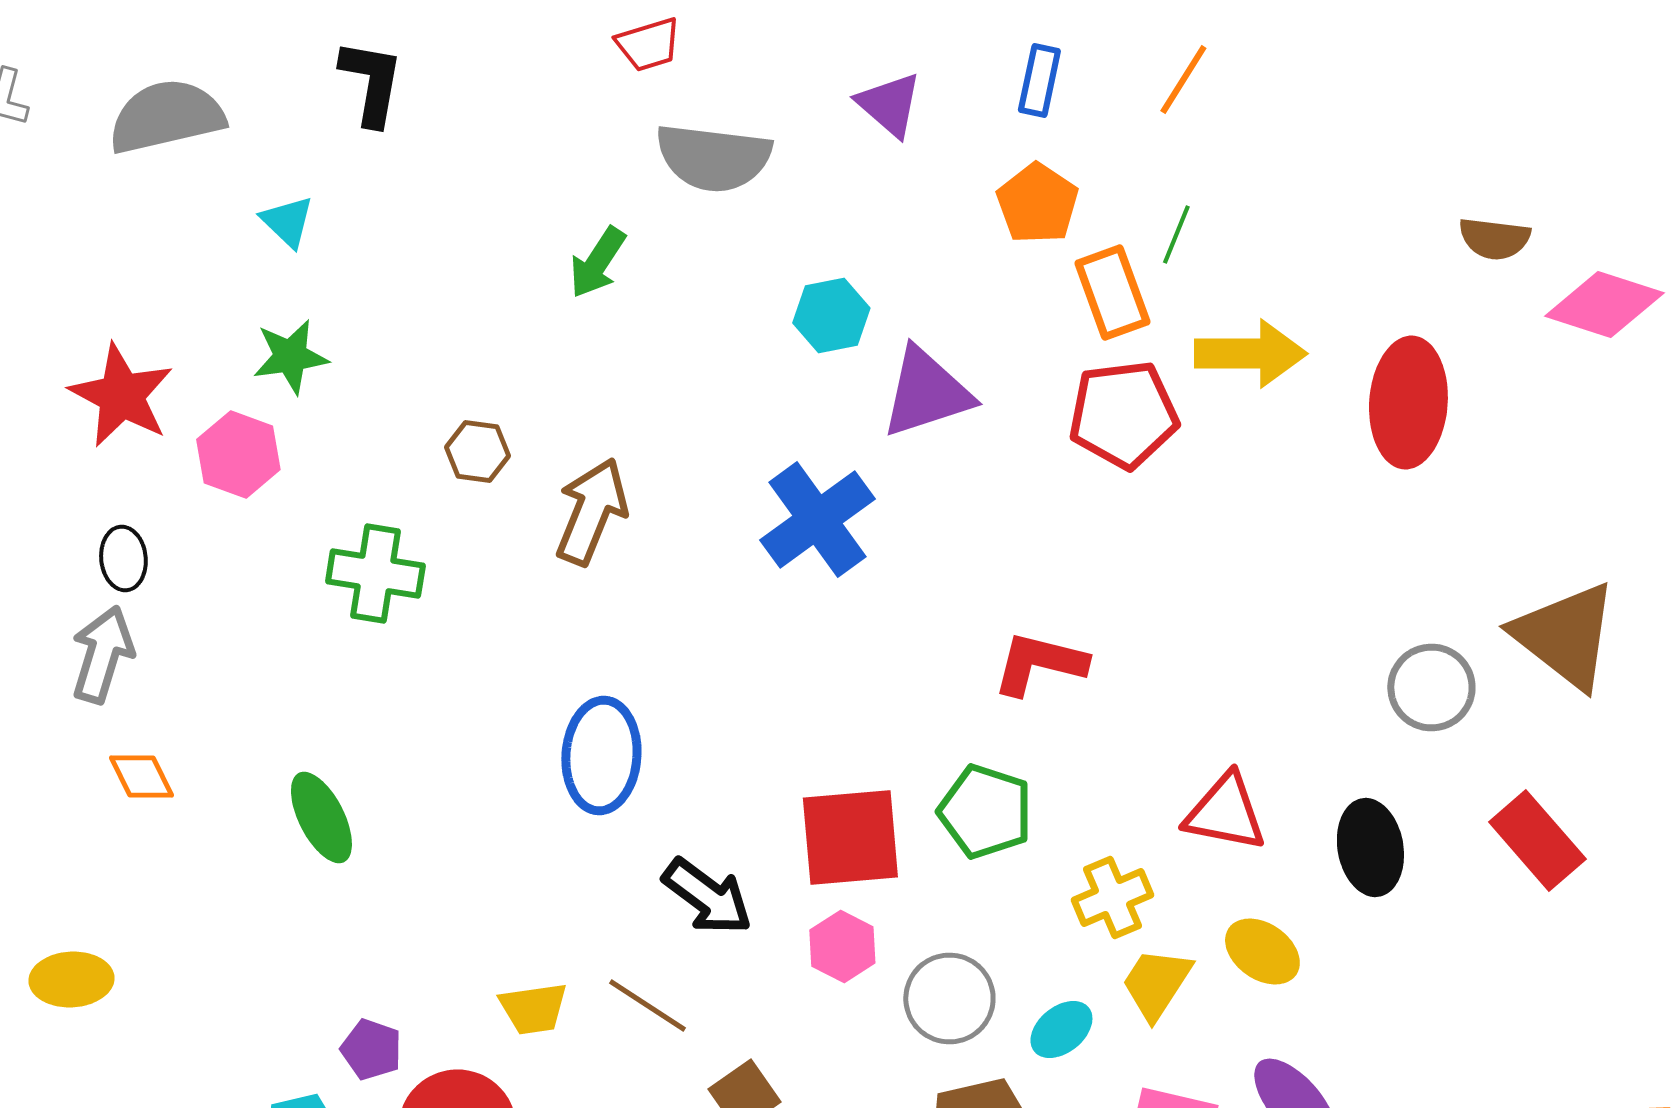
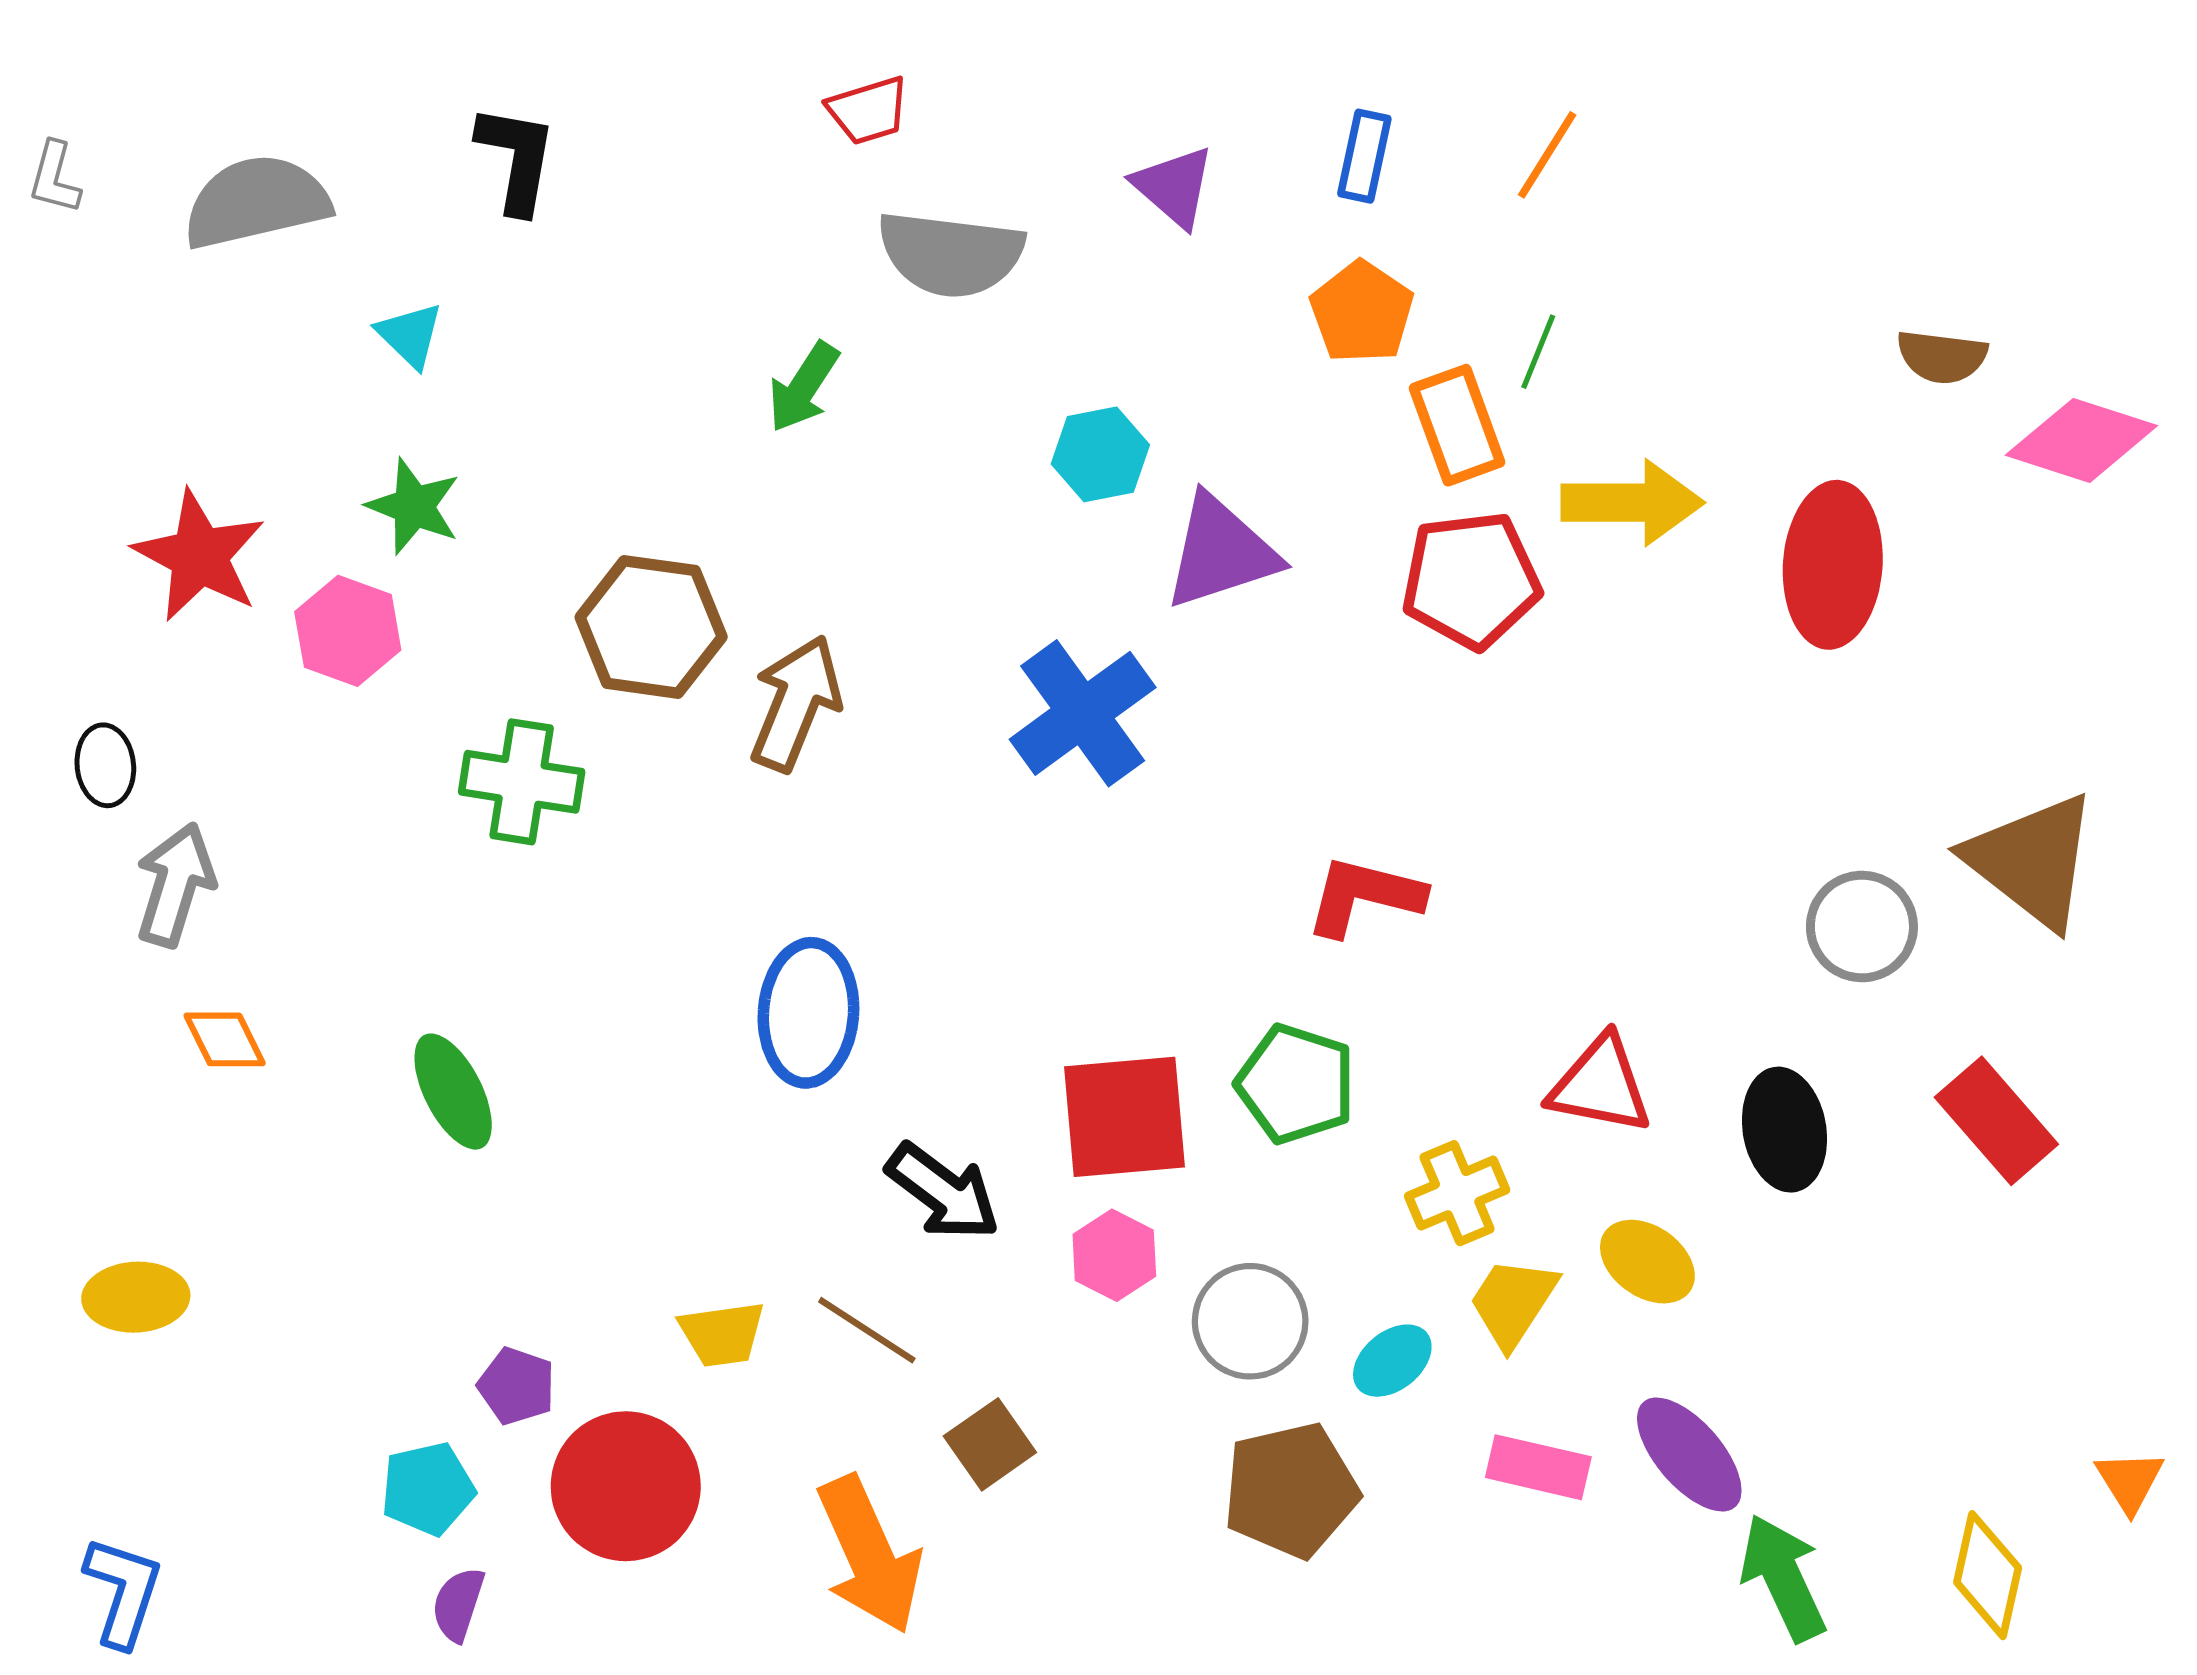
green star: (290, 356) -> (414, 506), turned 30
brown hexagon: (477, 452) -> (651, 627), size x1.8
black ellipse: (123, 558) -> (105, 765), moved

